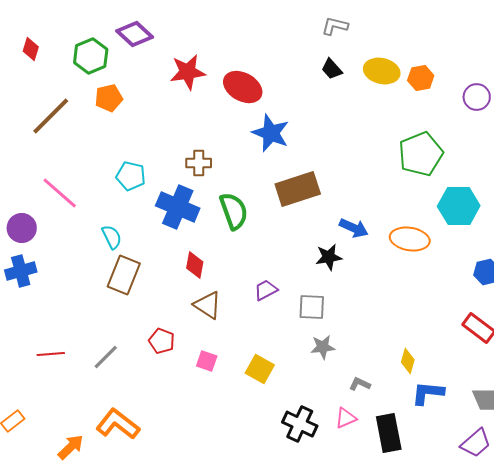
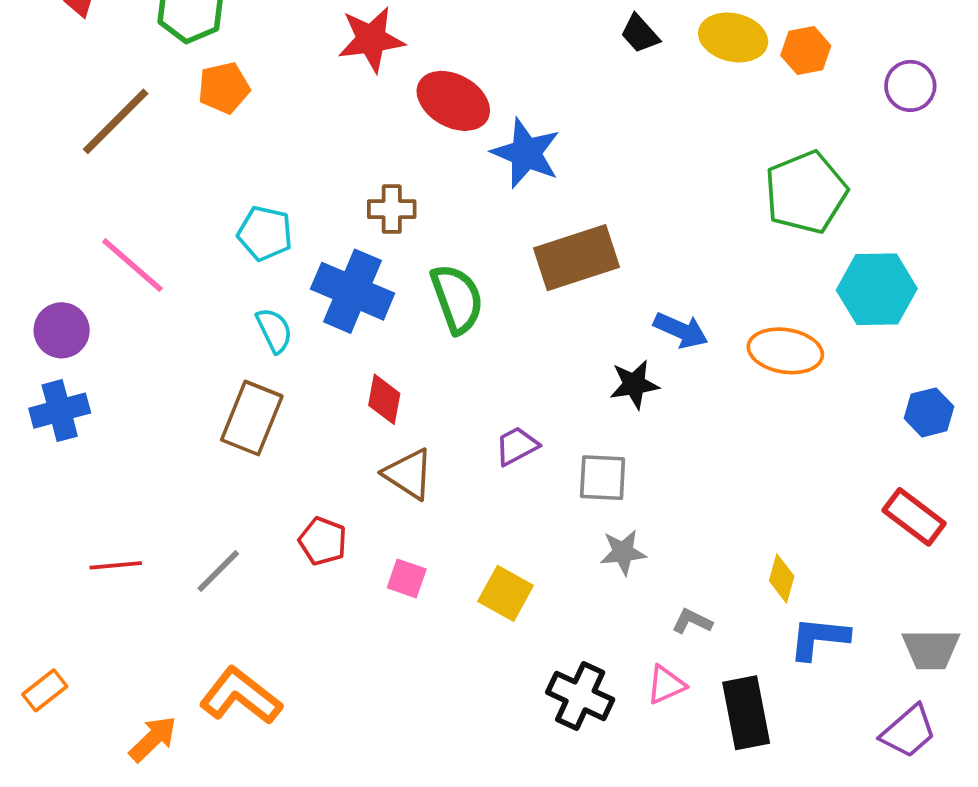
red ellipse: (243, 87) -> (453, 101), moved
cyan semicircle: (112, 237) -> (274, 330), moved

